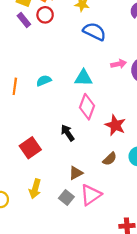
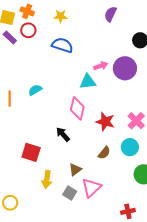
blue semicircle: (94, 31) -> (62, 45), moved
cyan triangle: (83, 78) -> (88, 82), moved
red square: (30, 148) -> (31, 152), turned -30
yellow arrow: (35, 189) -> (47, 179), moved

